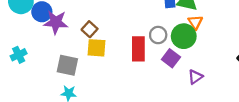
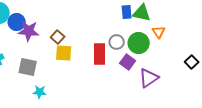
orange triangle: (195, 22) -> (159, 32), moved
gray square: (67, 65) -> (28, 67), moved
purple triangle: (195, 77) -> (149, 78), size x1.5

